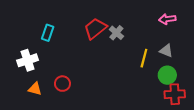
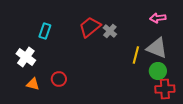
gray triangle: (166, 51) -> (157, 48), size x1.6
white cross: (28, 60) -> (26, 57), turned -36

